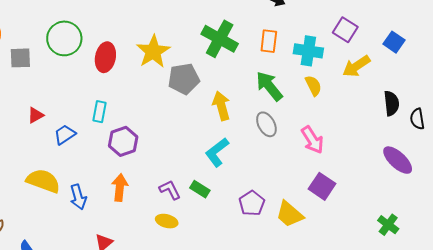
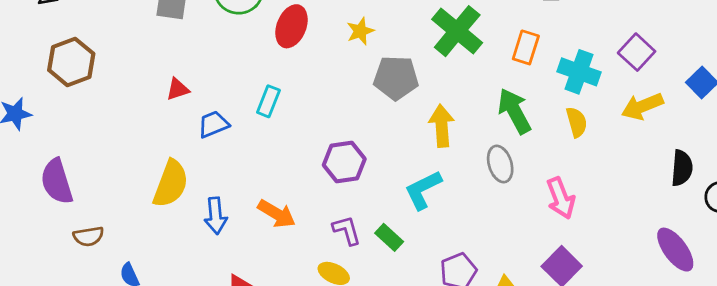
yellow star: (153, 52) -> (360, 31), size x0.6
purple hexagon: (123, 141) -> (344, 162), moved
yellow semicircle: (43, 181) -> (171, 184), turned 80
orange arrow: (120, 188) -> (277, 214), turned 104

